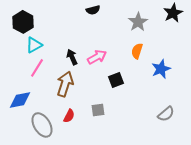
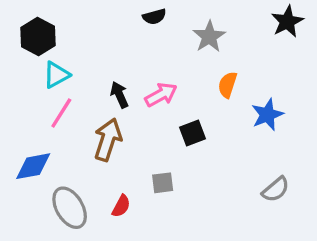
gray star: (138, 22) -> (209, 37), moved
red semicircle: (69, 116) -> (121, 206), moved

